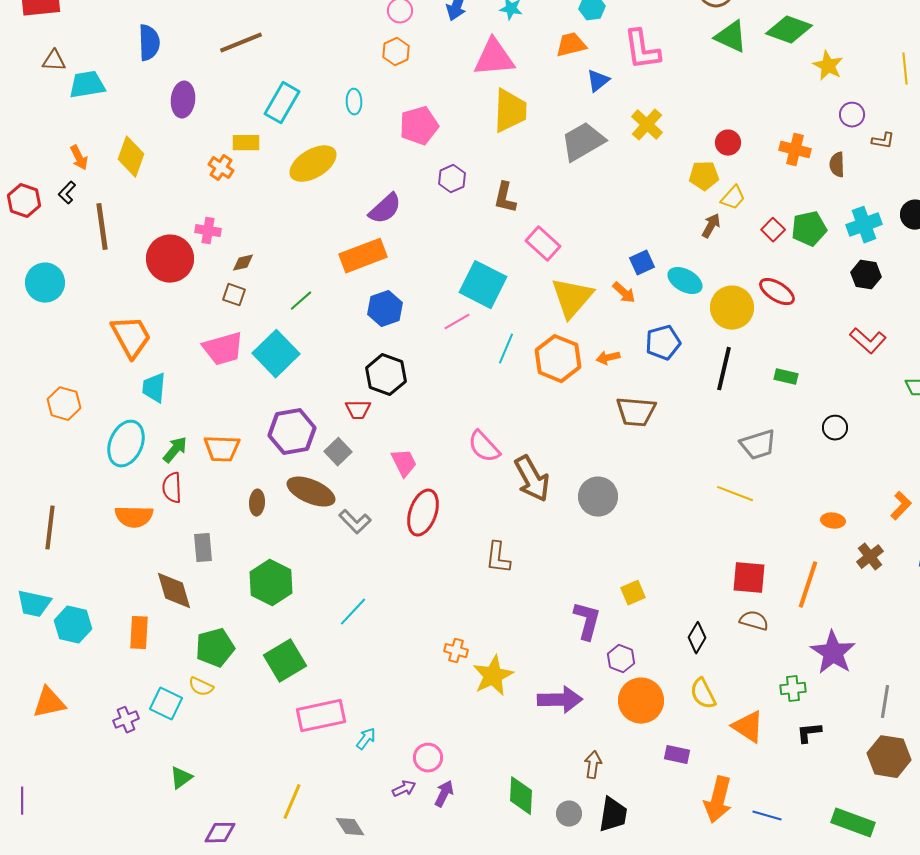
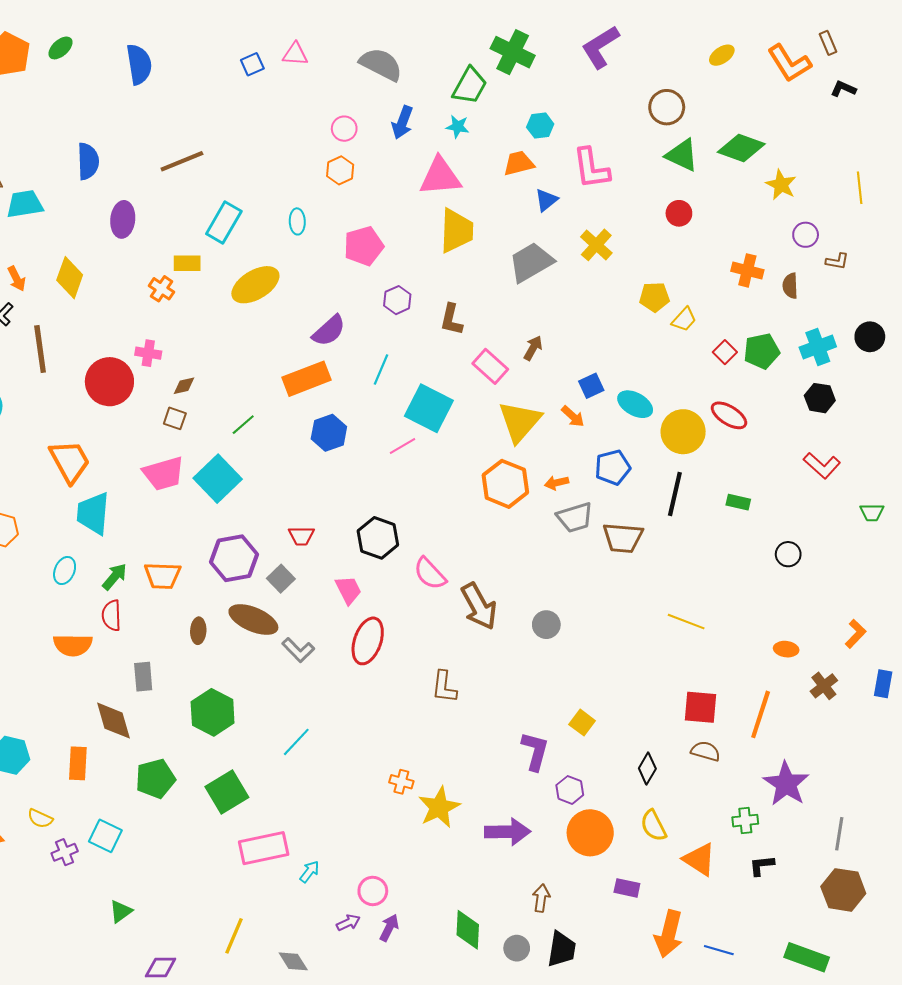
red circle: (728, 143) -> (679, 213), moved
brown arrow: (711, 226) -> (533, 348), moved
cyan line: (506, 349) -> (381, 369), moved
black hexagon: (386, 375) -> (378, 538), moved
cyan trapezoid: (154, 388) -> (93, 513), size x1.4
brown trapezoid: (636, 412) -> (623, 538), moved
cyan ellipse: (126, 444) -> (65, 571), size x0.6
gray trapezoid: (758, 445) -> (575, 517), moved
gray circle: (598, 497) -> (546, 625), size x0.7
yellow square: (633, 593) -> (582, 723), turned -30
yellow semicircle: (201, 687) -> (40, 819), moved

